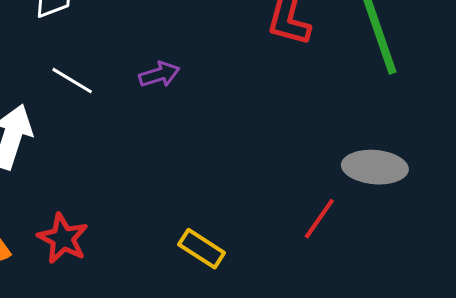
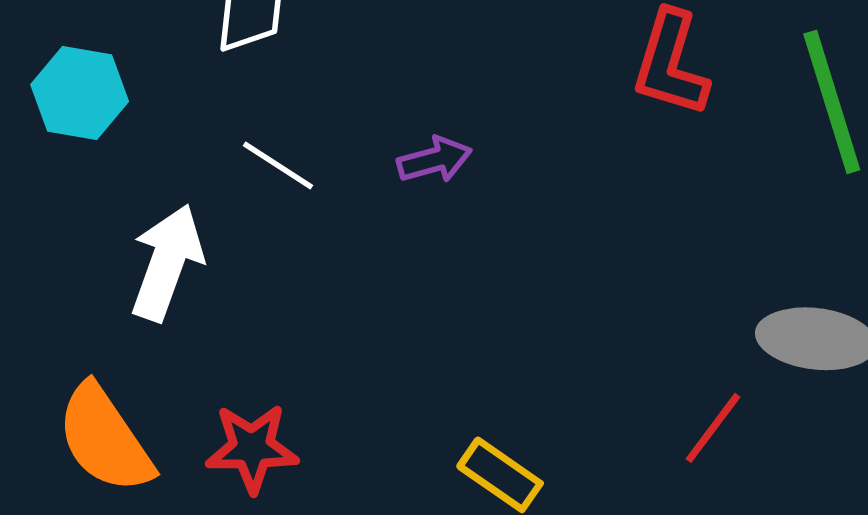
red star: (63, 238) -> (252, 448), turned -30

